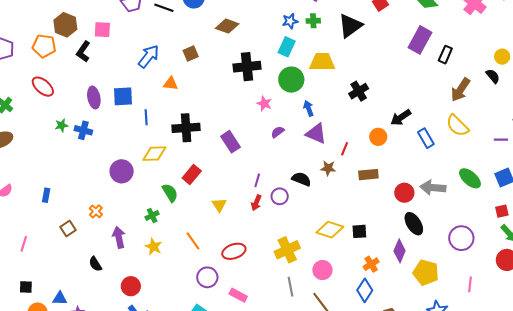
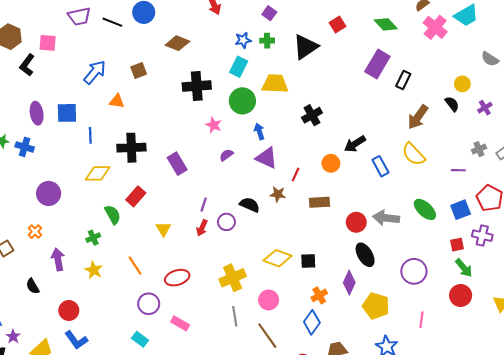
purple circle: (122, 171) -> (49, 193), moved

